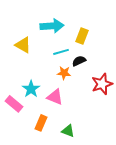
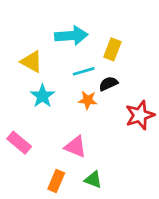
cyan star: (31, 89) -> (42, 96), moved
pink triangle: (55, 97) -> (75, 147), moved
orange rectangle: (41, 123) -> (56, 181), moved

